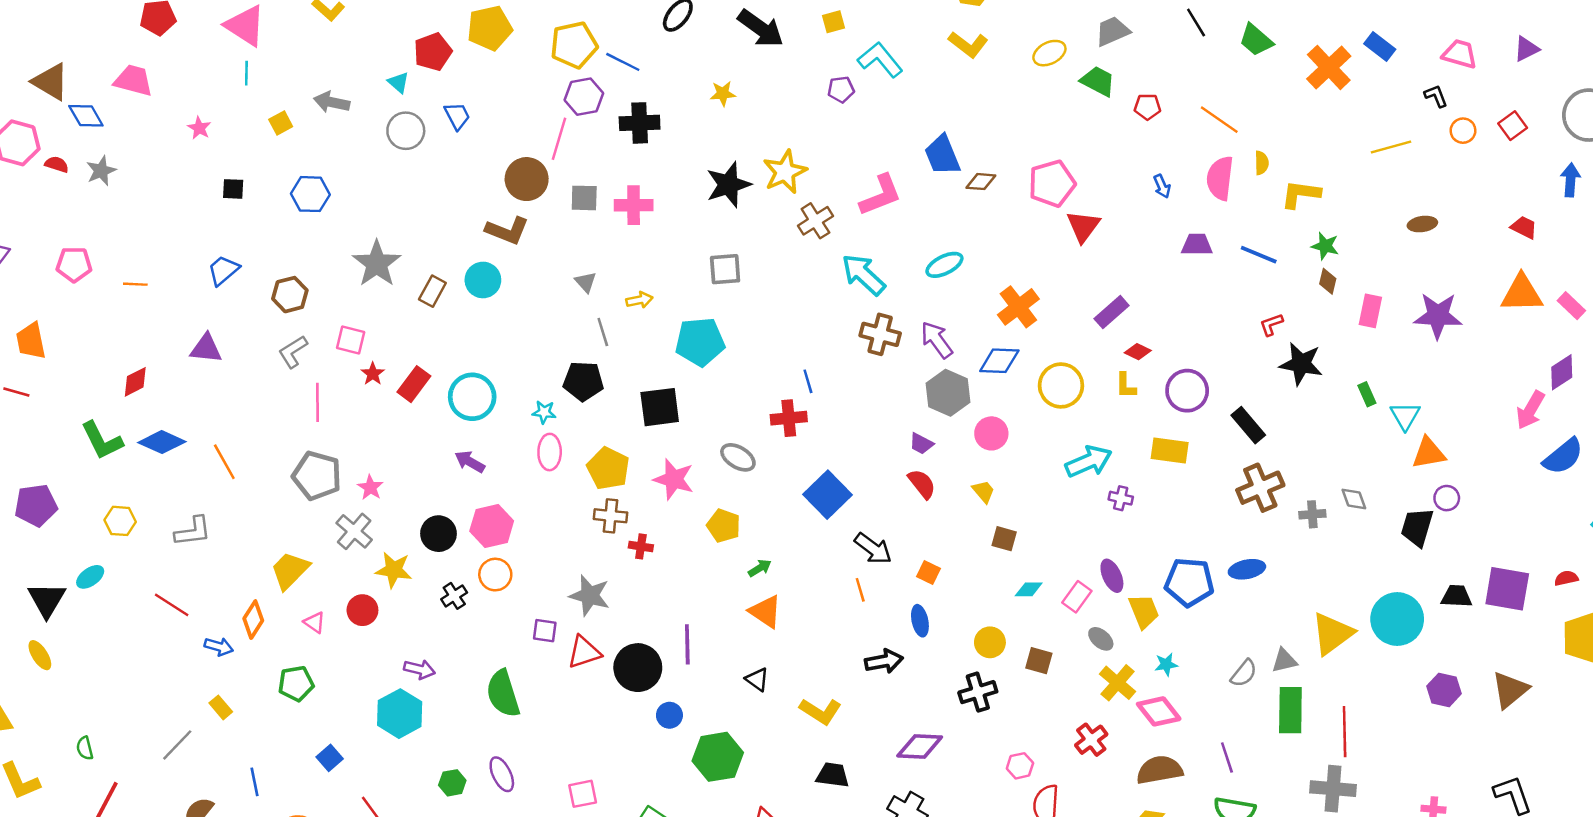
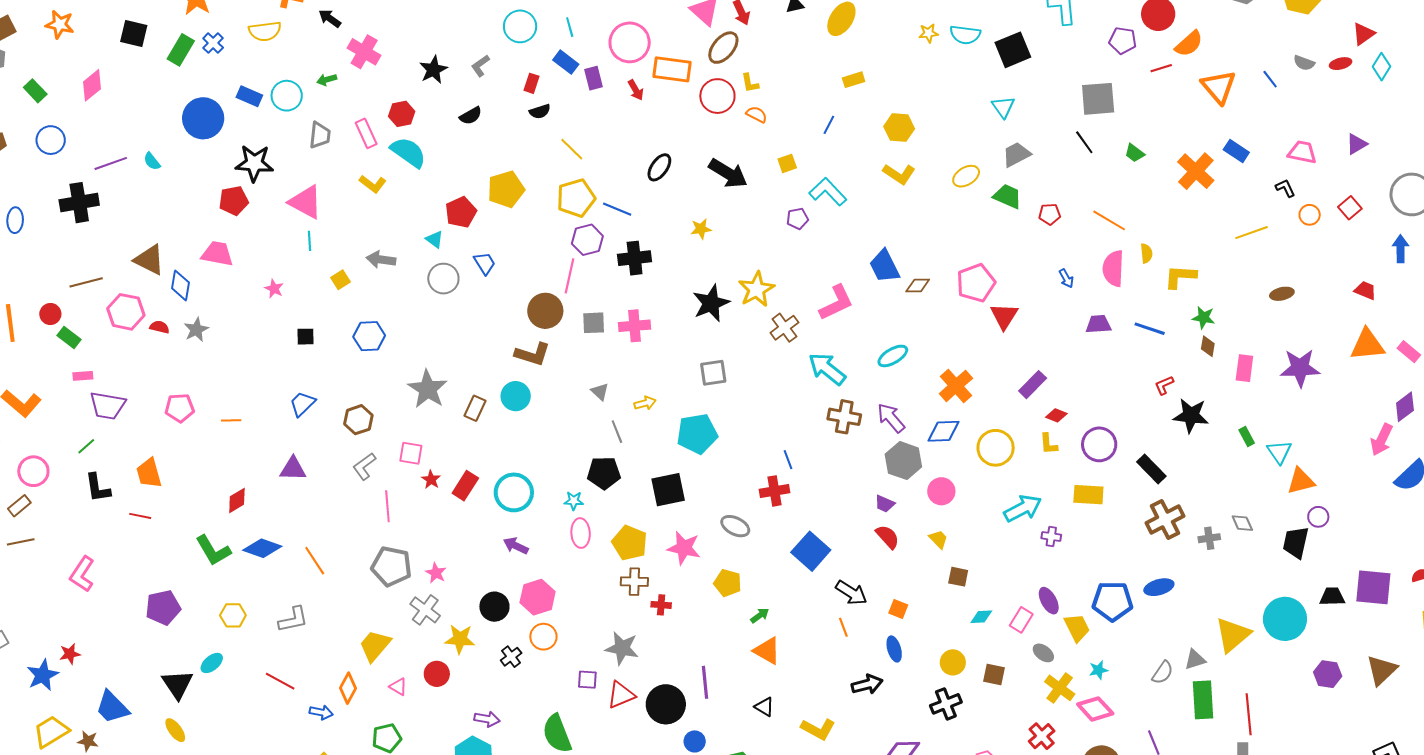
green trapezoid: (1256, 40) -> (1134, 153), size x0.7
blue diamond: (86, 116) -> (181, 285), turned 44

